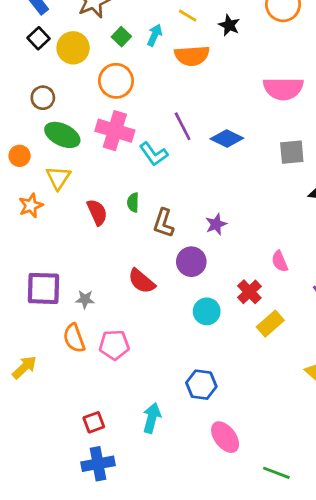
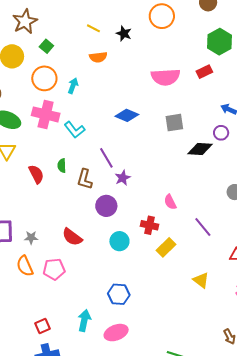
cyan arrow: (155, 35) -> (73, 86), moved
orange semicircle: (192, 56) -> (98, 57), size x0.7
purple line: (183, 126) -> (106, 158), moved
red semicircle: (142, 281) -> (72, 237), moved
red cross: (249, 292) -> (150, 225), turned -30
pink ellipse: (225, 437) -> (116, 333), moved, turned -70

